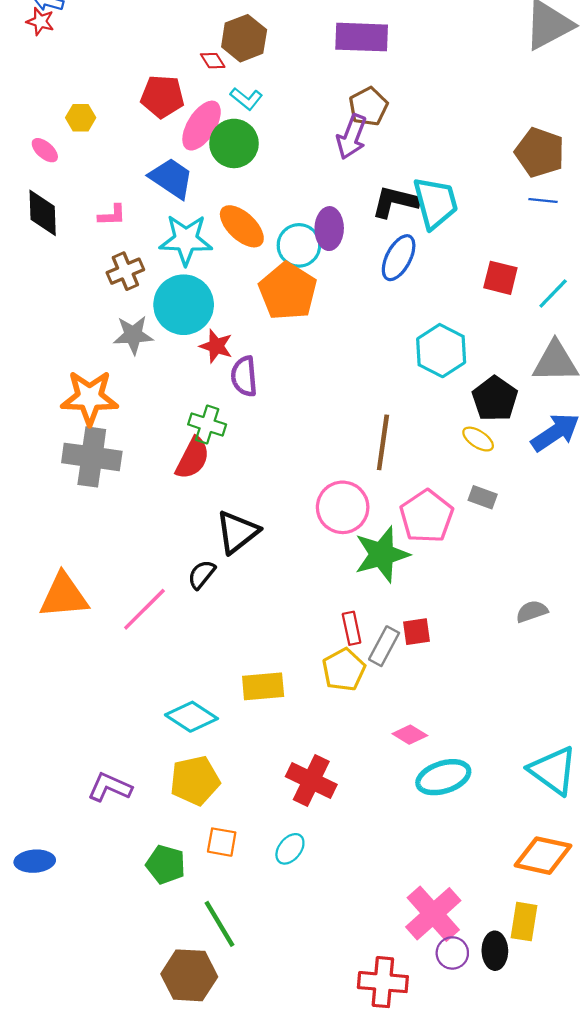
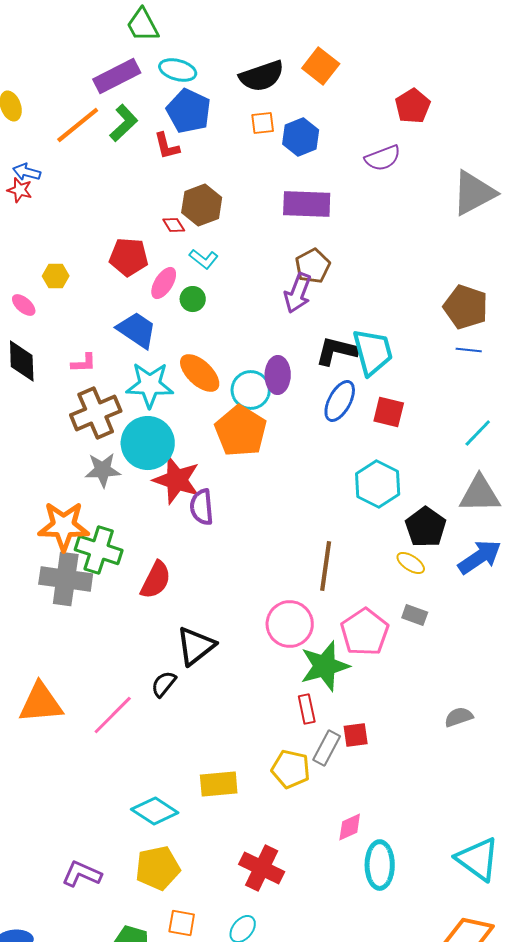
pink ellipse: (202, 126) -> (164, 283), size x0.7
green circle: (234, 143) -> (193, 299), size x0.6
brown cross: (125, 271) -> (96, 413), size x1.5
red square: (500, 278) -> (389, 412), moved
red star: (216, 346) -> (177, 480), size x1.6
green cross: (207, 424) -> (99, 550), moved, size x1.4
red rectangle: (352, 628) -> (307, 709), moved
yellow pentagon: (344, 670) -> (291, 769), turned -30
pink diamond: (410, 735) -> (350, 827), turned -56
cyan ellipse: (443, 777) -> (380, 865), turned -72

